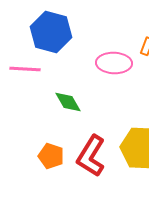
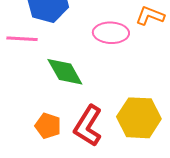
green diamond: (68, 102) -> (65, 72), size x1.4

